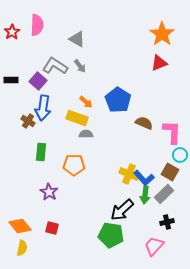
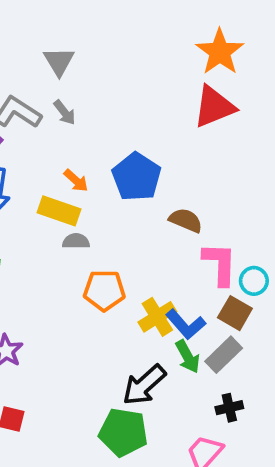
gray triangle: (77, 39) -> (59, 61), turned 30
red triangle: (159, 63) -> (214, 107), size x1.4
pink L-shape: (172, 132) -> (220, 264), moved
orange pentagon: (74, 165) -> (104, 290), moved
yellow cross: (129, 174) -> (157, 317), turned 36
green arrow: (145, 195) -> (188, 357), turned -36

